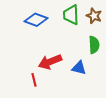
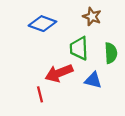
green trapezoid: (71, 15) -> (79, 48), moved
brown star: (94, 16) -> (92, 17), moved

